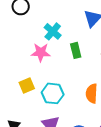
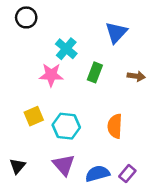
green rectangle: (76, 50) -> (95, 72), turned 35

